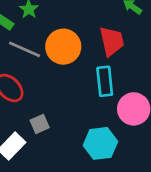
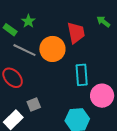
red trapezoid: (112, 41) -> (76, 33), moved

